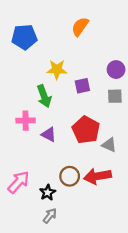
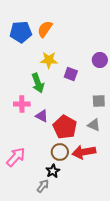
orange semicircle: (80, 27) -> (45, 29), moved
purple square: (82, 86) -> (71, 74), turned 32
gray square: (115, 96) -> (99, 101), moved
red pentagon: (86, 130) -> (65, 127), moved
black star: (48, 192) -> (53, 171), moved

